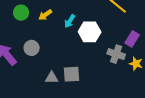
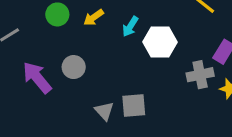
gray cross: (116, 54) -> (200, 75), turned -30
gray triangle: (52, 78) -> (104, 111), turned 48

